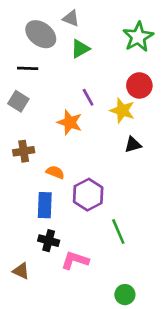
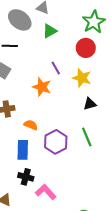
red circle: (139, 85) -> (86, 48), moved
green line: (118, 231) -> (87, 137), moved
pink L-shape: (75, 260) -> (46, 192), turned 30

